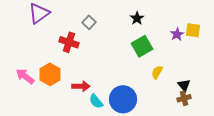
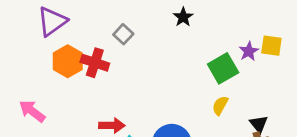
black star: (137, 18) -> (183, 17), moved
green square: (142, 46) -> (223, 68), moved
orange hexagon: (50, 74) -> (68, 61), moved

